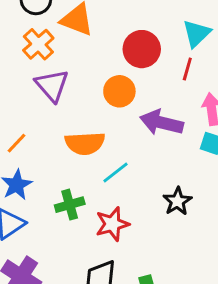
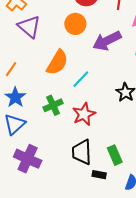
purple arrow: (162, 123) -> (107, 41), turned -32
orange semicircle: (85, 143) -> (57, 62), turned -48

